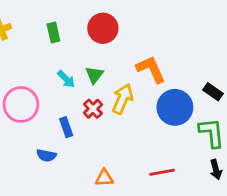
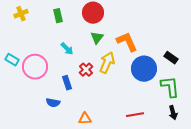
green triangle: (94, 75) -> (97, 38), moved
orange triangle: (104, 178) -> (85, 119), moved

